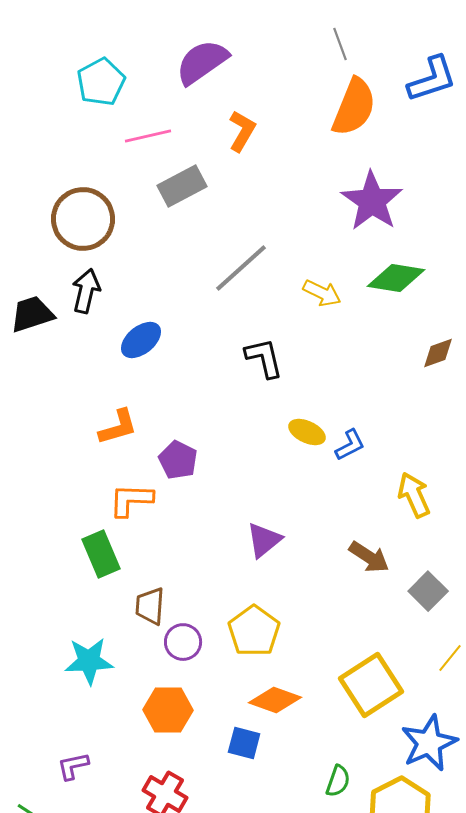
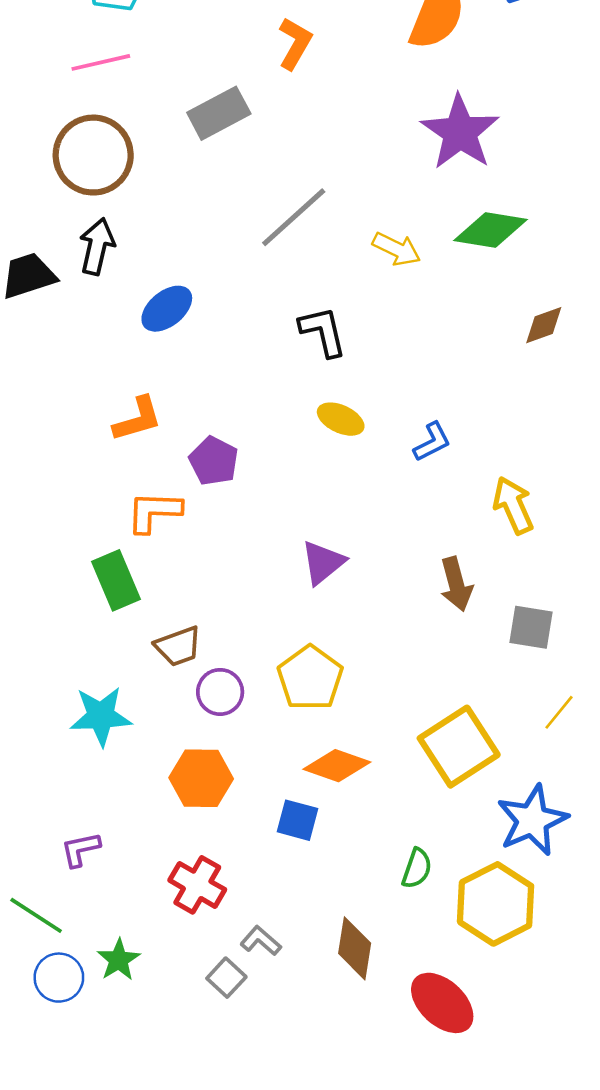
pink line: (148, 136) -> (101, 62), moved
yellow ellipse: (307, 432) -> (341, 419), moved
brown arrow: (369, 557) -> (456, 584), turned 42
gray square: (428, 591) -> (531, 627), turned -36
brown trapezoid: (150, 606) -> (178, 646), turned -114

